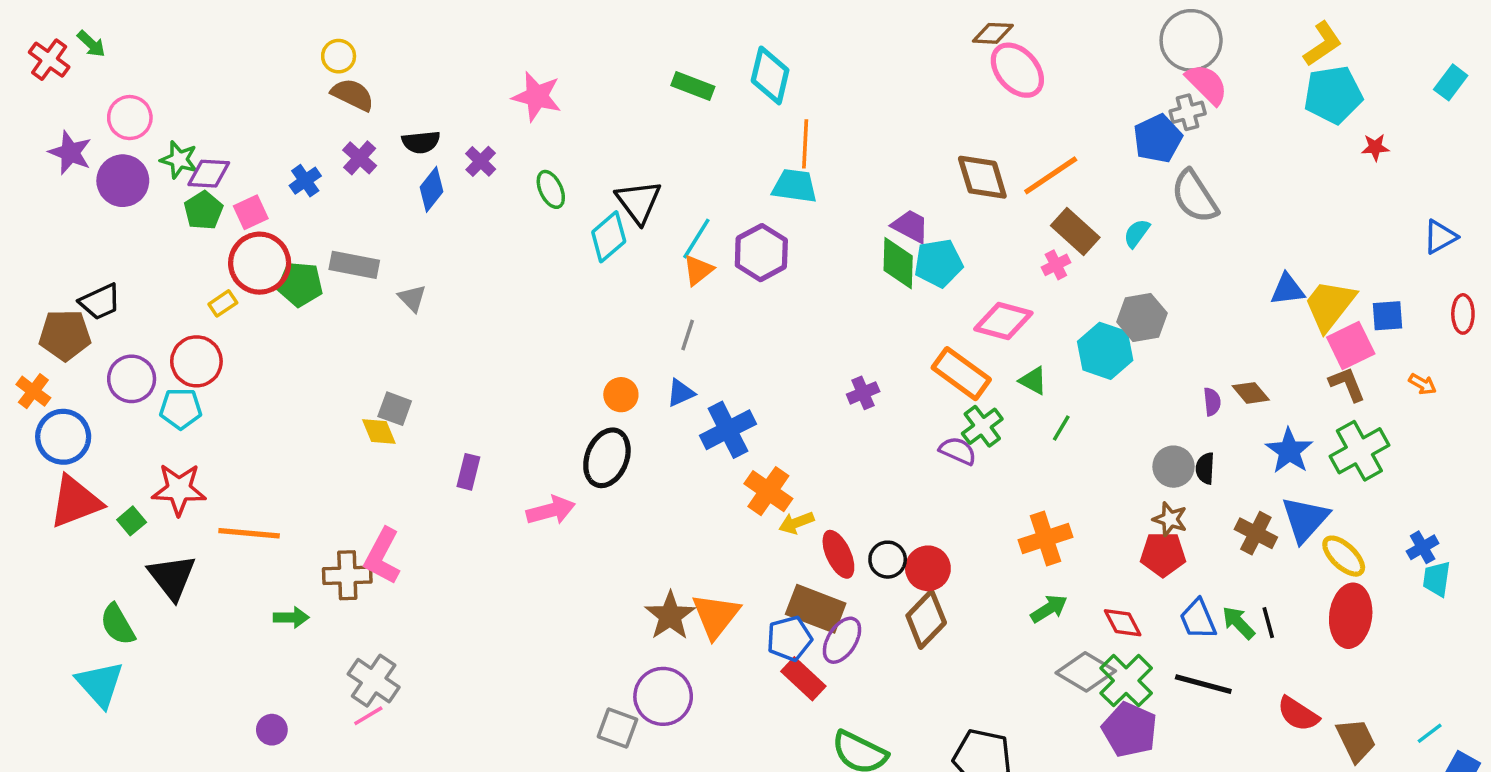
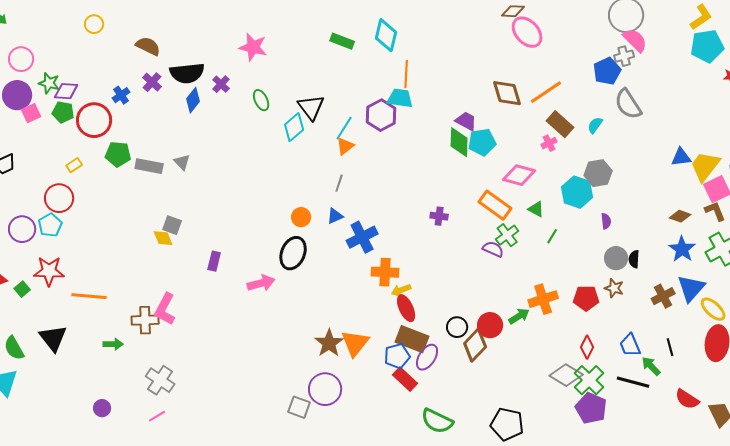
yellow circle: (339, 56) -> (94, 24), moved
black semicircle: (421, 142) -> (187, 73), size x1.6
green pentagon: (203, 210) -> (63, 112), turned -30
pink square: (251, 212) -> (31, 113), moved
purple hexagon: (761, 253) -> (381, 115), moved
red circle: (260, 263) -> (94, 120), moved
gray rectangle: (354, 265) -> (149, 166), moved
purple circle: (132, 379) -> (22, 229), moved
purple cross: (863, 393) -> (439, 216), turned 30
brown diamond: (1251, 393) -> (680, 216), moved, turned -30
purple semicircle: (1212, 402) -> (606, 221), moved
cyan pentagon: (181, 409) -> (50, 225), turned -30
orange cross: (768, 491) -> (385, 272), turned -32
brown cross: (1256, 533) -> (663, 296), turned 35
red ellipse: (838, 554) -> (406, 308), moved
red pentagon: (1163, 554) -> (586, 298), moved
black circle: (888, 560) -> (457, 327), moved
red circle: (928, 568) -> (490, 325), moved
black triangle: (172, 577) -> (53, 338), moved
green arrow: (1049, 609) -> (519, 316), moved
red diamond: (1123, 623) -> (587, 347), turned 55
green arrow: (1238, 623) -> (651, 366), moved
pink line: (368, 716) -> (157, 416), moved

